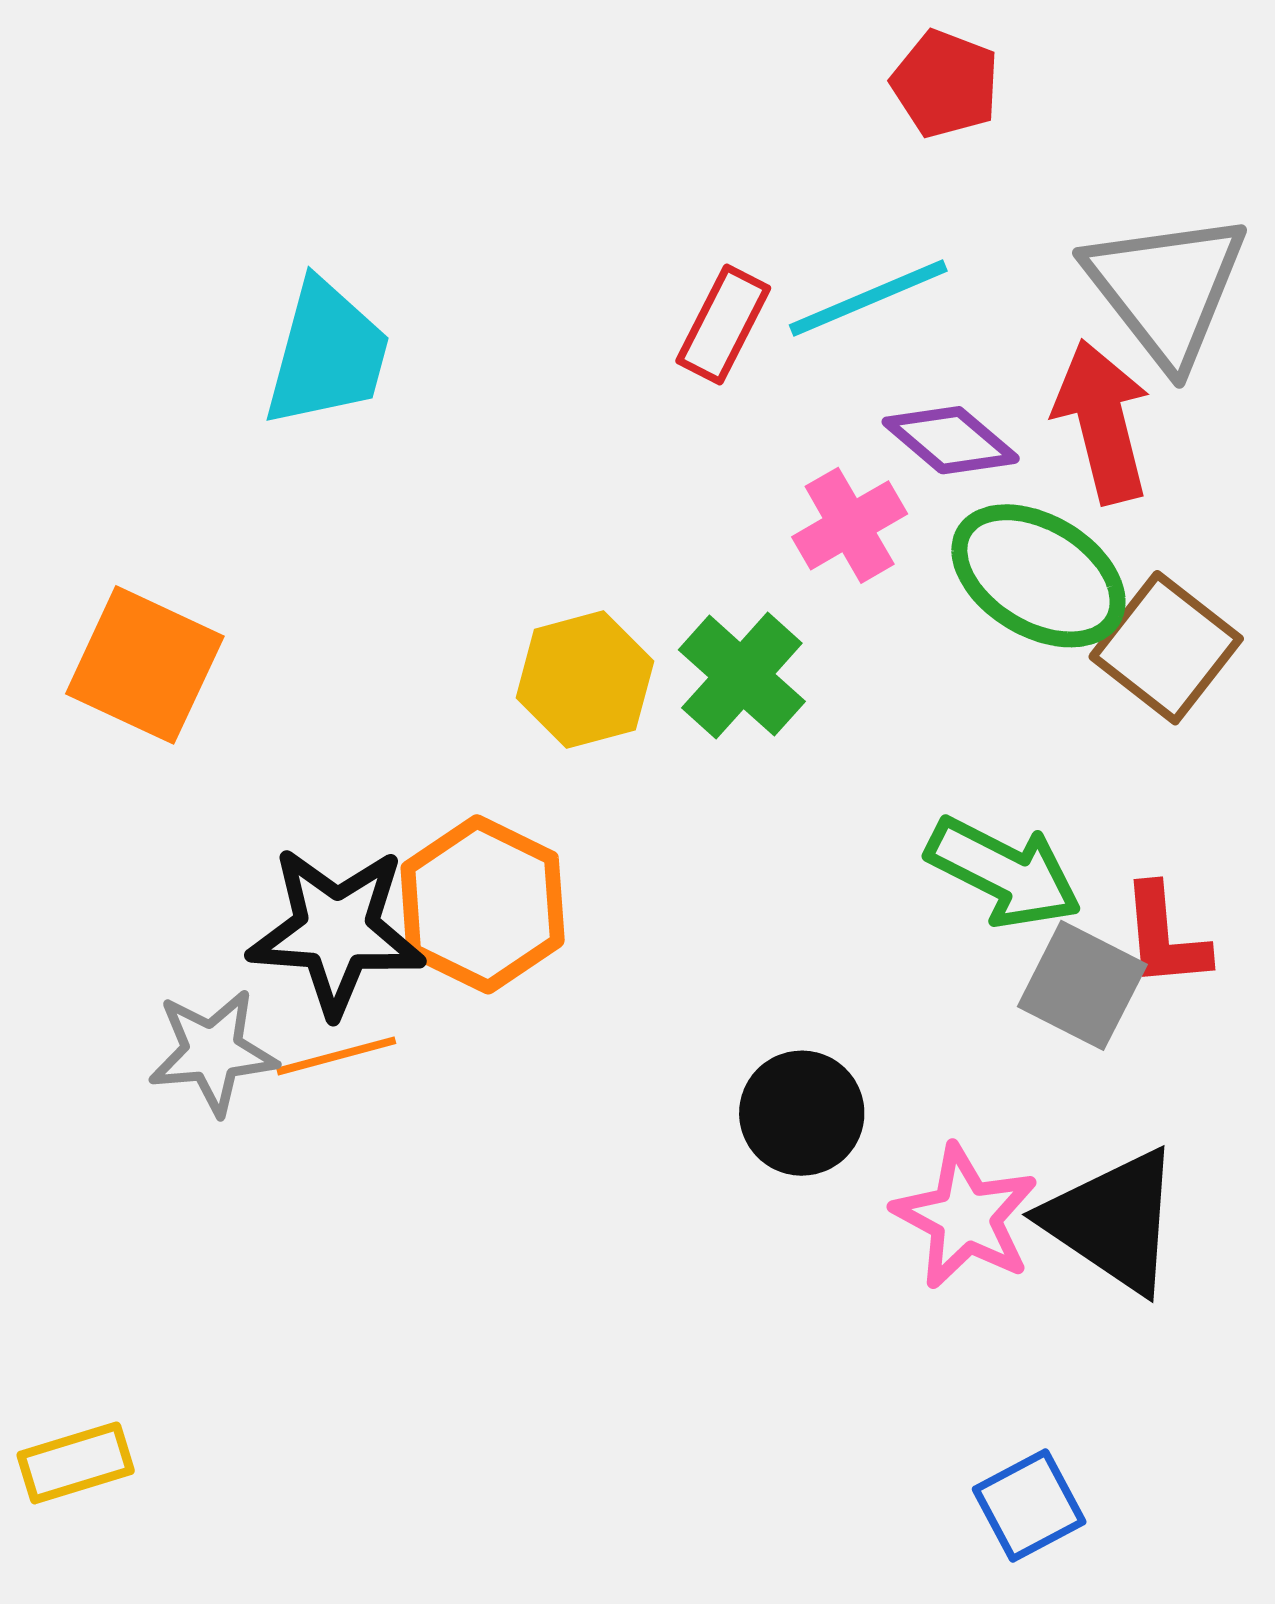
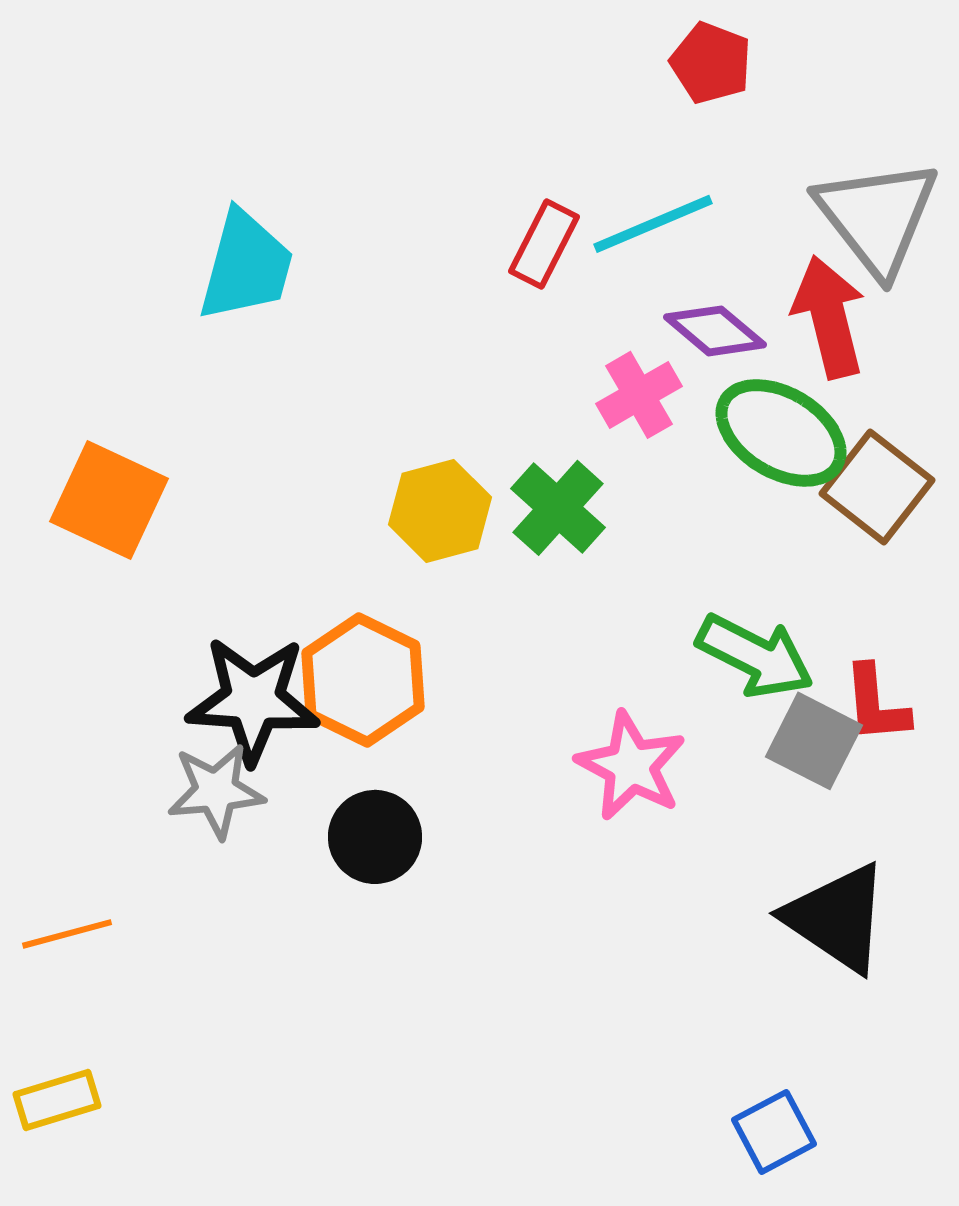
gray star: (213, 1052) -> (216, 791), moved
orange line: (336, 1056) -> (67, 934), moved
black circle: (802, 1113) -> (375, 837), moved
pink star: (965, 1217) -> (631, 766), moved

